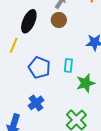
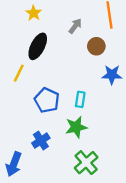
brown circle: (59, 20) -> (96, 46), moved
green star: (86, 83) -> (76, 127), moved

